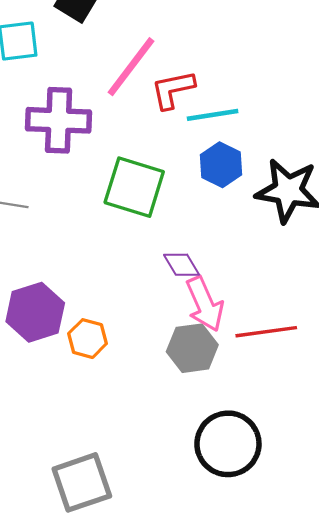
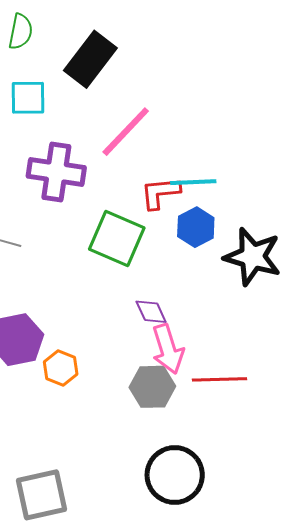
red L-shape: (173, 90) -> (160, 193), moved

